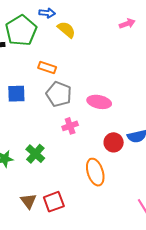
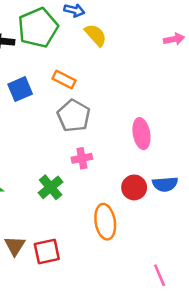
blue square: (16, 94) -> (20, 89), moved, turned -30
pink ellipse: (99, 102) -> (141, 134), moved, turned 60
green cross: (35, 154) -> (51, 187), moved

